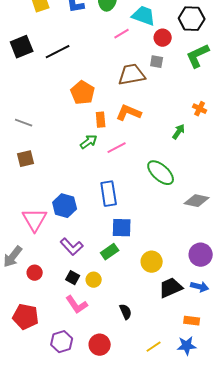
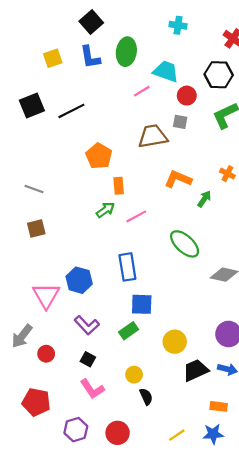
orange L-shape: (129, 113) -> (178, 179), moved
yellow circle: (94, 280) -> (134, 375), moved

